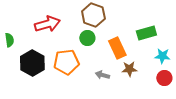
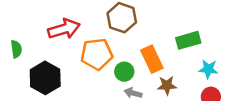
green circle: (87, 38) -> (124, 72), moved
orange pentagon: (66, 62) -> (97, 54), moved

